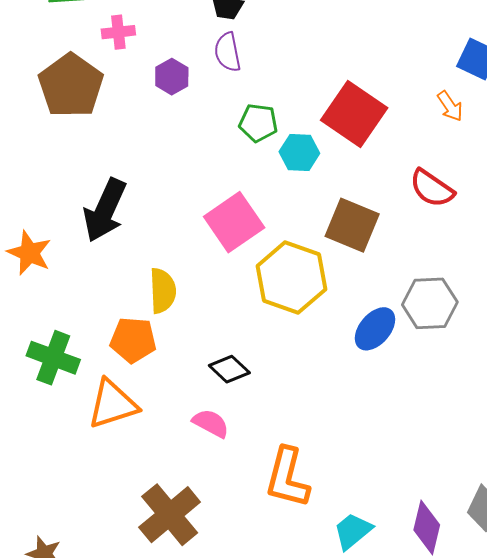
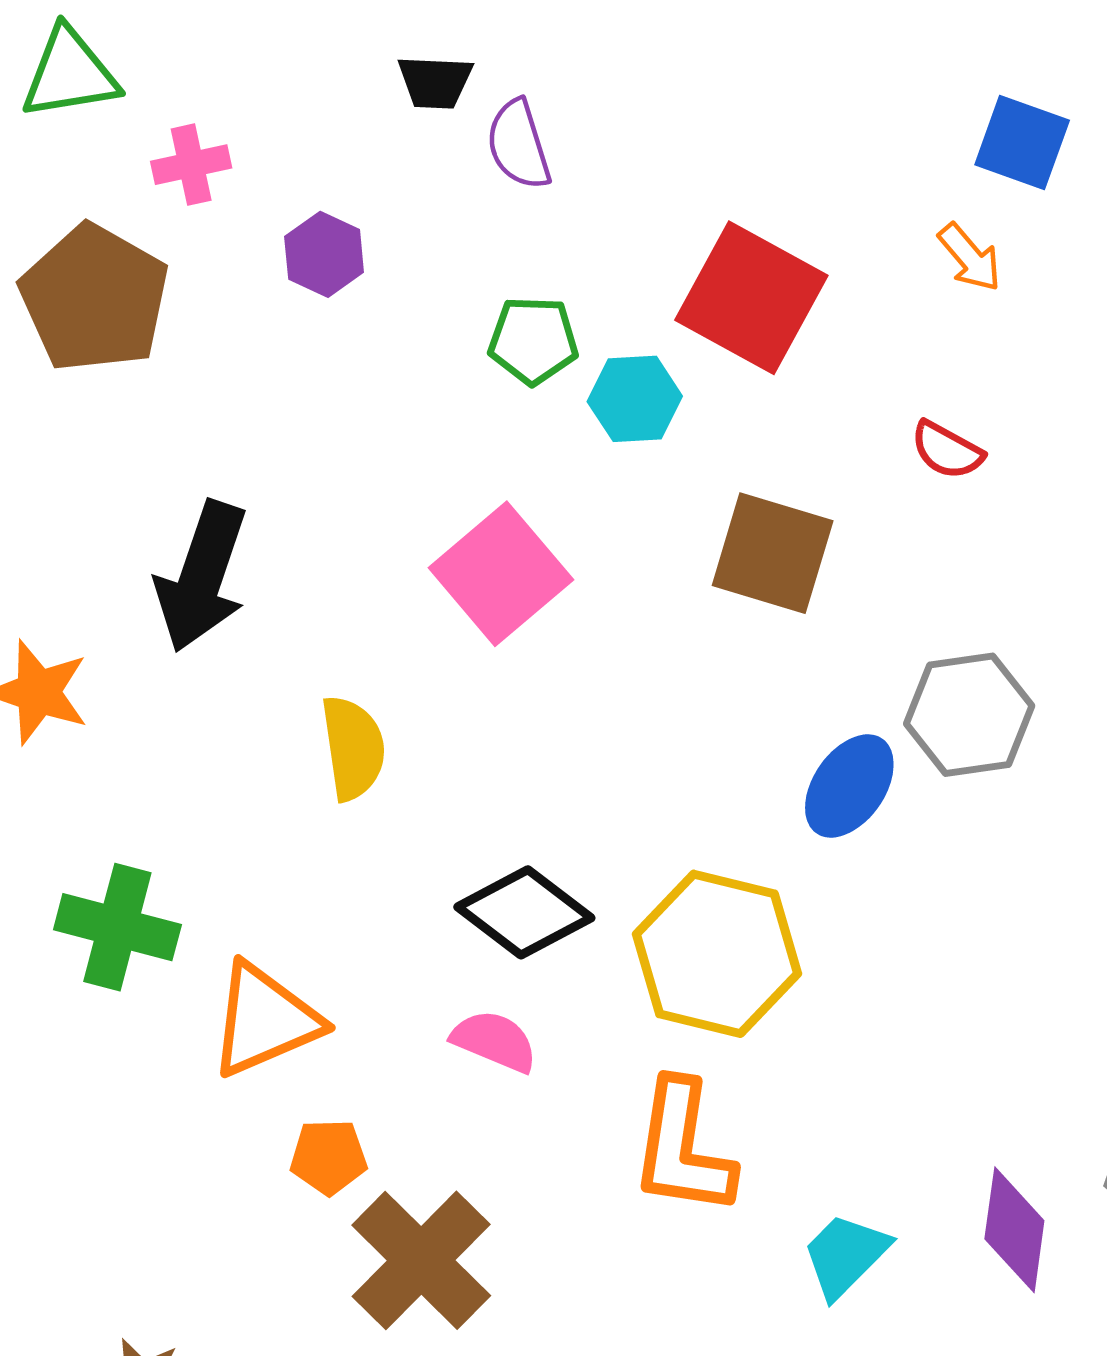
purple semicircle: (228, 52) -> (519, 145), moved
red semicircle: (432, 188) -> (947, 450), size x0.7
yellow hexagon: (292, 278) -> (717, 954), moved
orange pentagon: (133, 340) -> (329, 1157), moved, size x0.7
black diamond: (229, 369) -> (524, 912), size x1.4

